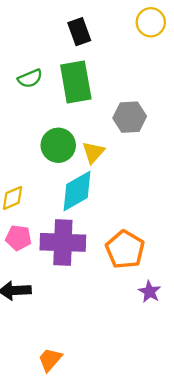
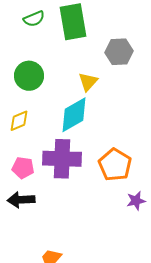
green circle: (58, 145) -> (29, 76), moved
pink pentagon: (18, 238) -> (23, 168), moved
purple star: (150, 292) -> (136, 201), turned 30

